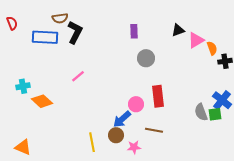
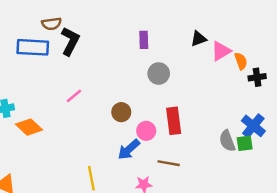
brown circle: (116, 135) -> (121, 112), moved

